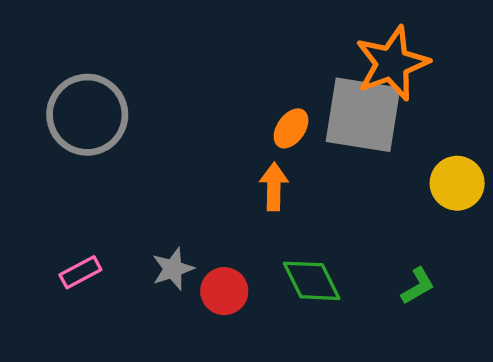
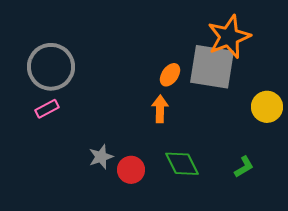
pink rectangle: (80, 272) -> (47, 109), moved

